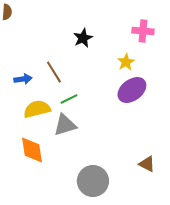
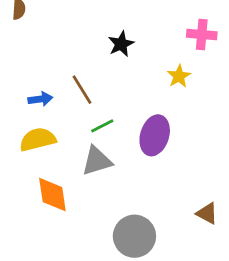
purple ellipse: (132, 90) -> (155, 135), moved, turned -36
yellow semicircle: (37, 109) -> (38, 139), moved

